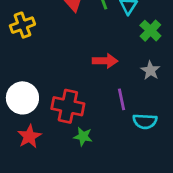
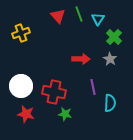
gray star: (150, 70) -> (110, 59), moved
cyan semicircle: (145, 121) -> (110, 103), turned -90
red star: (29, 136) -> (26, 114), turned -30

